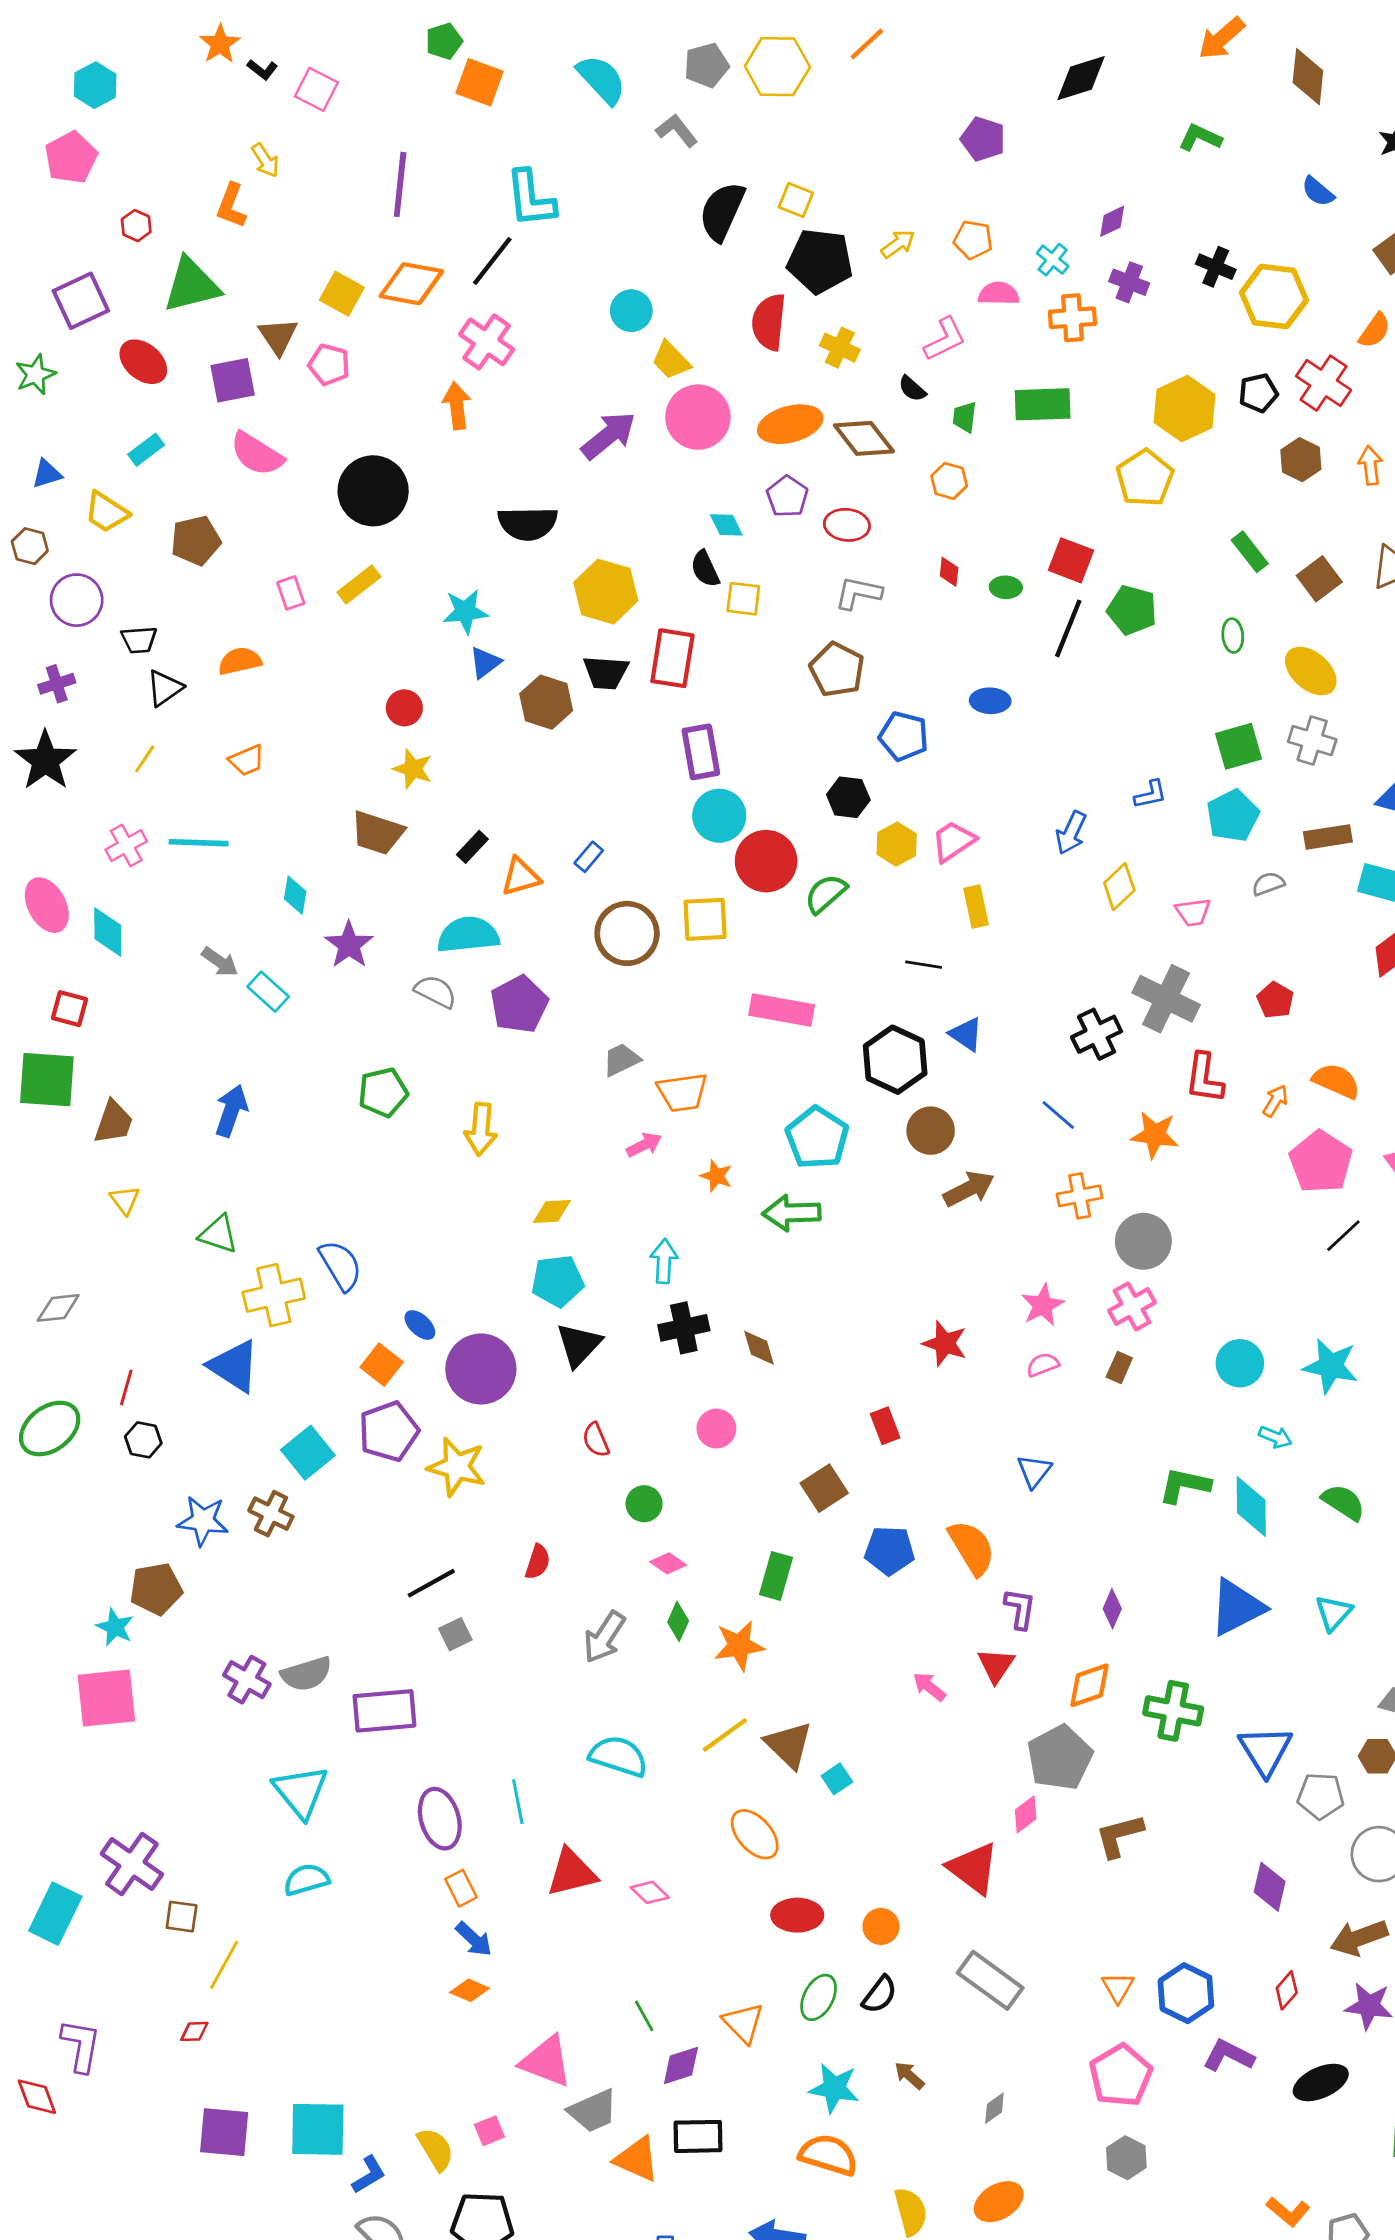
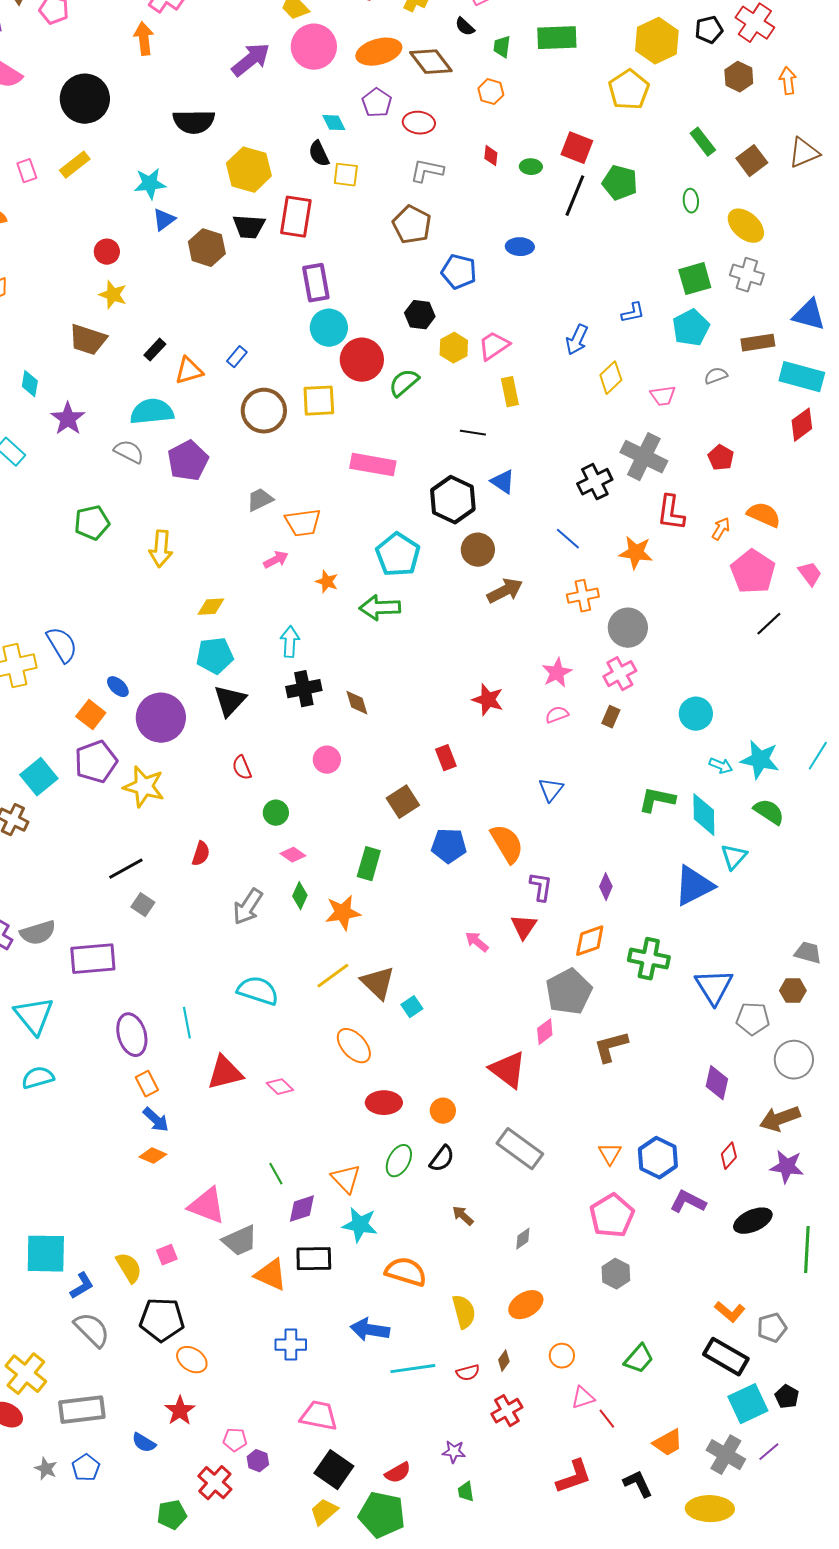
cyan star: (1331, 1366) -> (760, 760), moved
cyan triangle: (1333, 1613) -> (734, 857), moved
gray square: (455, 1634) -> (143, 905), turned -30
cyan star: (834, 2088) -> (360, 1225), moved

